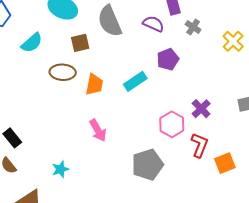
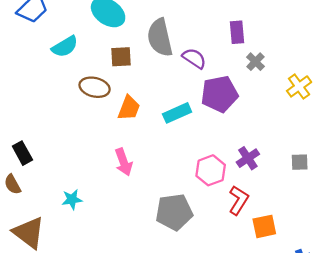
purple semicircle: (153, 24) -> (194, 58), moved
purple pentagon: (168, 59) -> (219, 94), size x1.4

